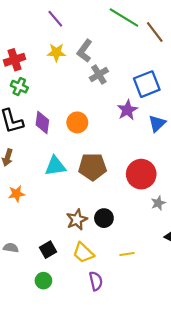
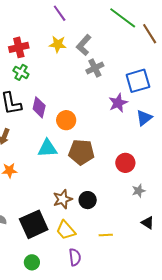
orange circle: (77, 122) -> (66, 120), moved
red circle: (141, 174) -> (125, 163), size x0.7
black square: (48, 250) -> (34, 224), size x1.8
green circle: (43, 281) -> (32, 262), moved

